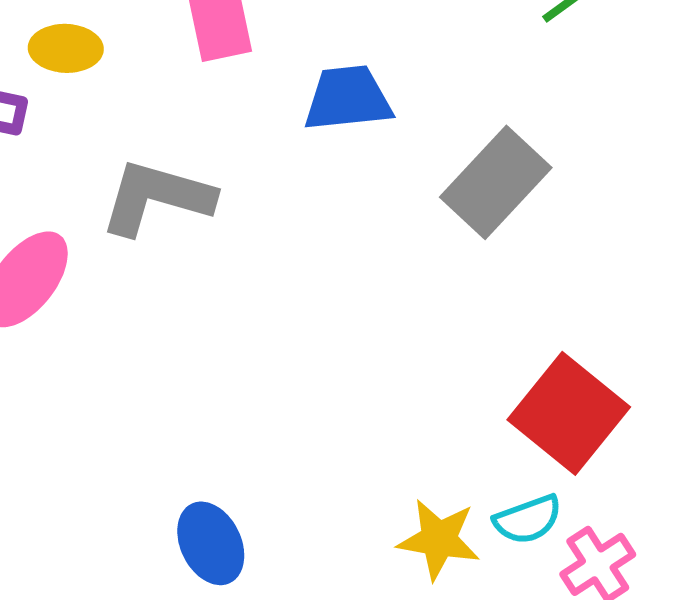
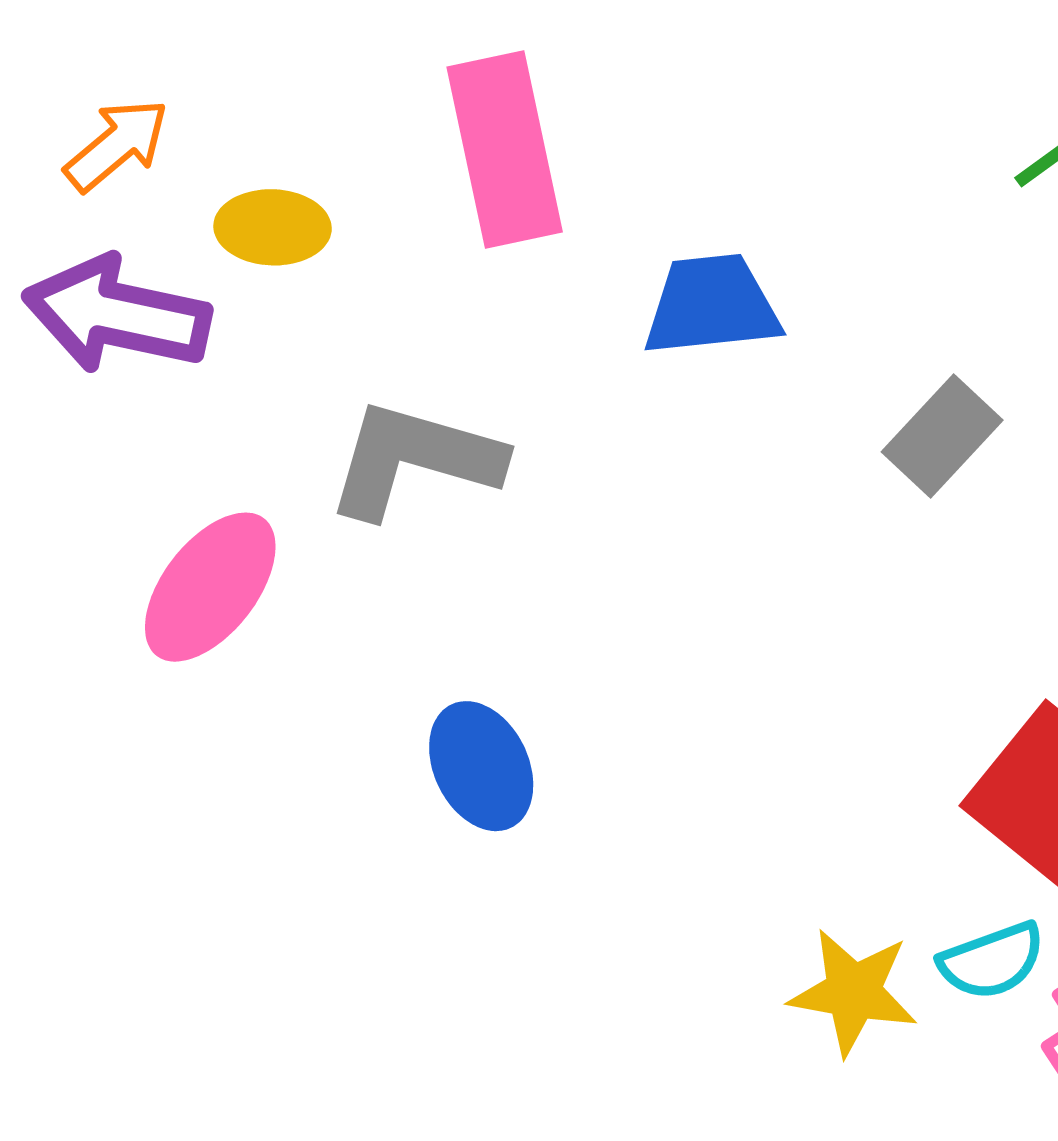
gray rectangle: (496, 182) -> (942, 436), size x0.7
blue ellipse: (211, 543) -> (481, 766), moved

